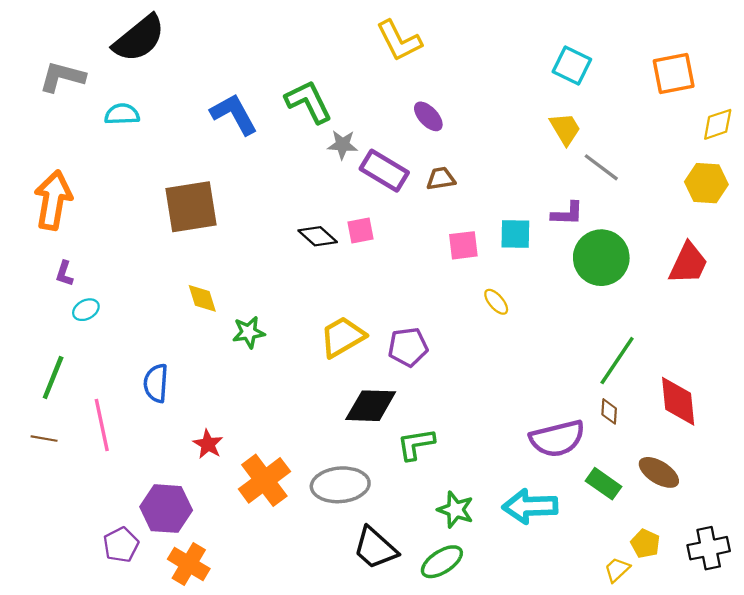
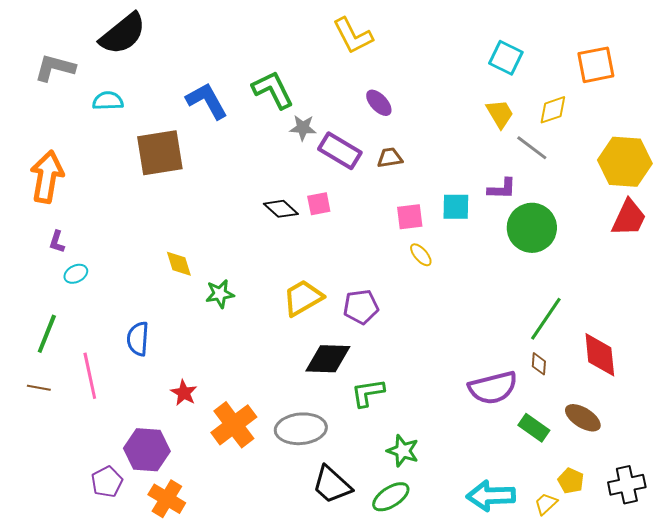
yellow diamond: (718, 124) -> (553, 110), moved
yellow hexagon: (706, 183) -> (625, 162), size x1.4
brown square: (191, 207) -> (160, 153), moved
red trapezoid: (688, 263) -> (629, 218), moved
yellow ellipse: (496, 302) -> (421, 255), moved
cyan arrow: (530, 506) -> (491, 496), moved

